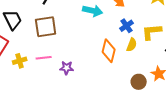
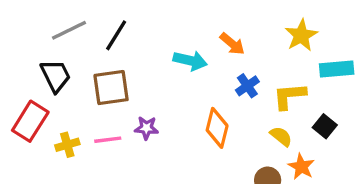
yellow semicircle: (132, 45) -> (281, 136), moved, turned -72
purple star: (67, 68) -> (146, 128), moved

